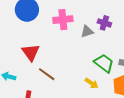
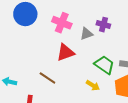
pink cross: (63, 20) -> (62, 23), turned 30
red triangle: (31, 52) -> (66, 53), moved, turned 48

